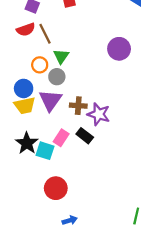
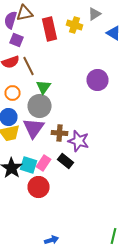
orange circle: (40, 65) -> (12, 93), moved
gray circle: (57, 77) -> (40, 106), size x1.5
cyan square: (45, 151) -> (28, 165), moved
red circle: (56, 188) -> (38, 187), moved

